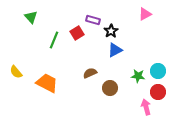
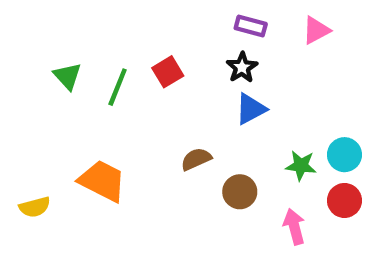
green triangle: (31, 17) -> (67, 76), moved
purple rectangle: (93, 20) -> (251, 26), moved
yellow semicircle: (16, 72) -> (35, 207), moved, turned -64
pink arrow: (146, 107) -> (294, 227), moved

